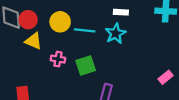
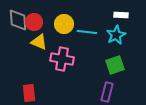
pink cross: (58, 59) -> (62, 59), size x1.6
green square: (86, 66) -> (115, 65), moved

